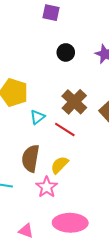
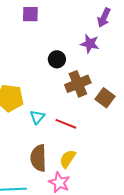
black circle: (66, 52) -> (57, 59), moved
brown cross: (74, 102) -> (78, 84), moved, turned 35

